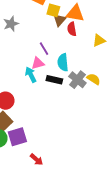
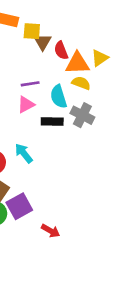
orange triangle: (75, 13) -> (77, 63), moved
purple line: (44, 49) -> (30, 84), turned -56
cyan arrow: (31, 75) -> (24, 153), moved
yellow semicircle: (94, 79) -> (81, 83), moved

